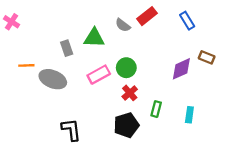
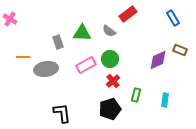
blue rectangle: (187, 21) -> (173, 18), moved
gray semicircle: (123, 25) -> (109, 31), moved
gray ellipse: (53, 79) -> (46, 69), turned -30

